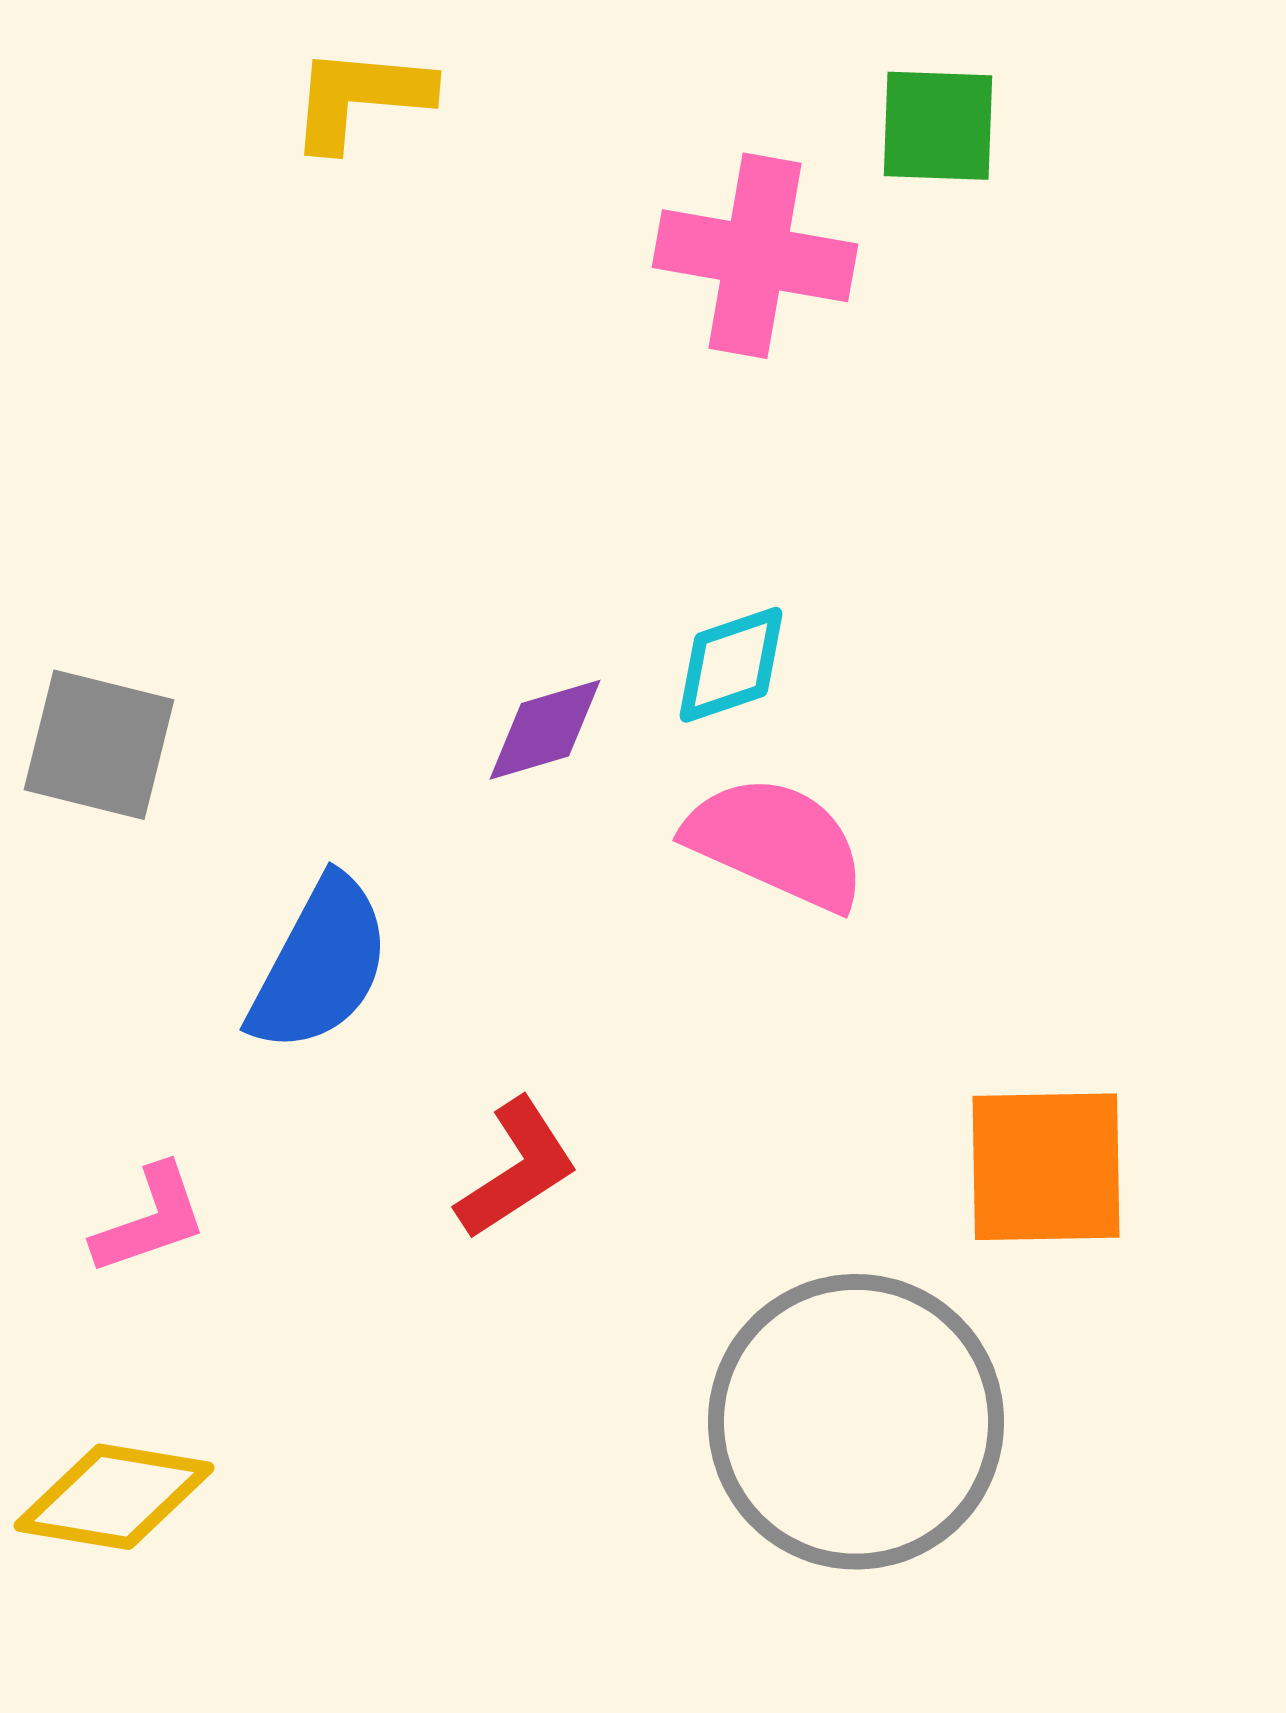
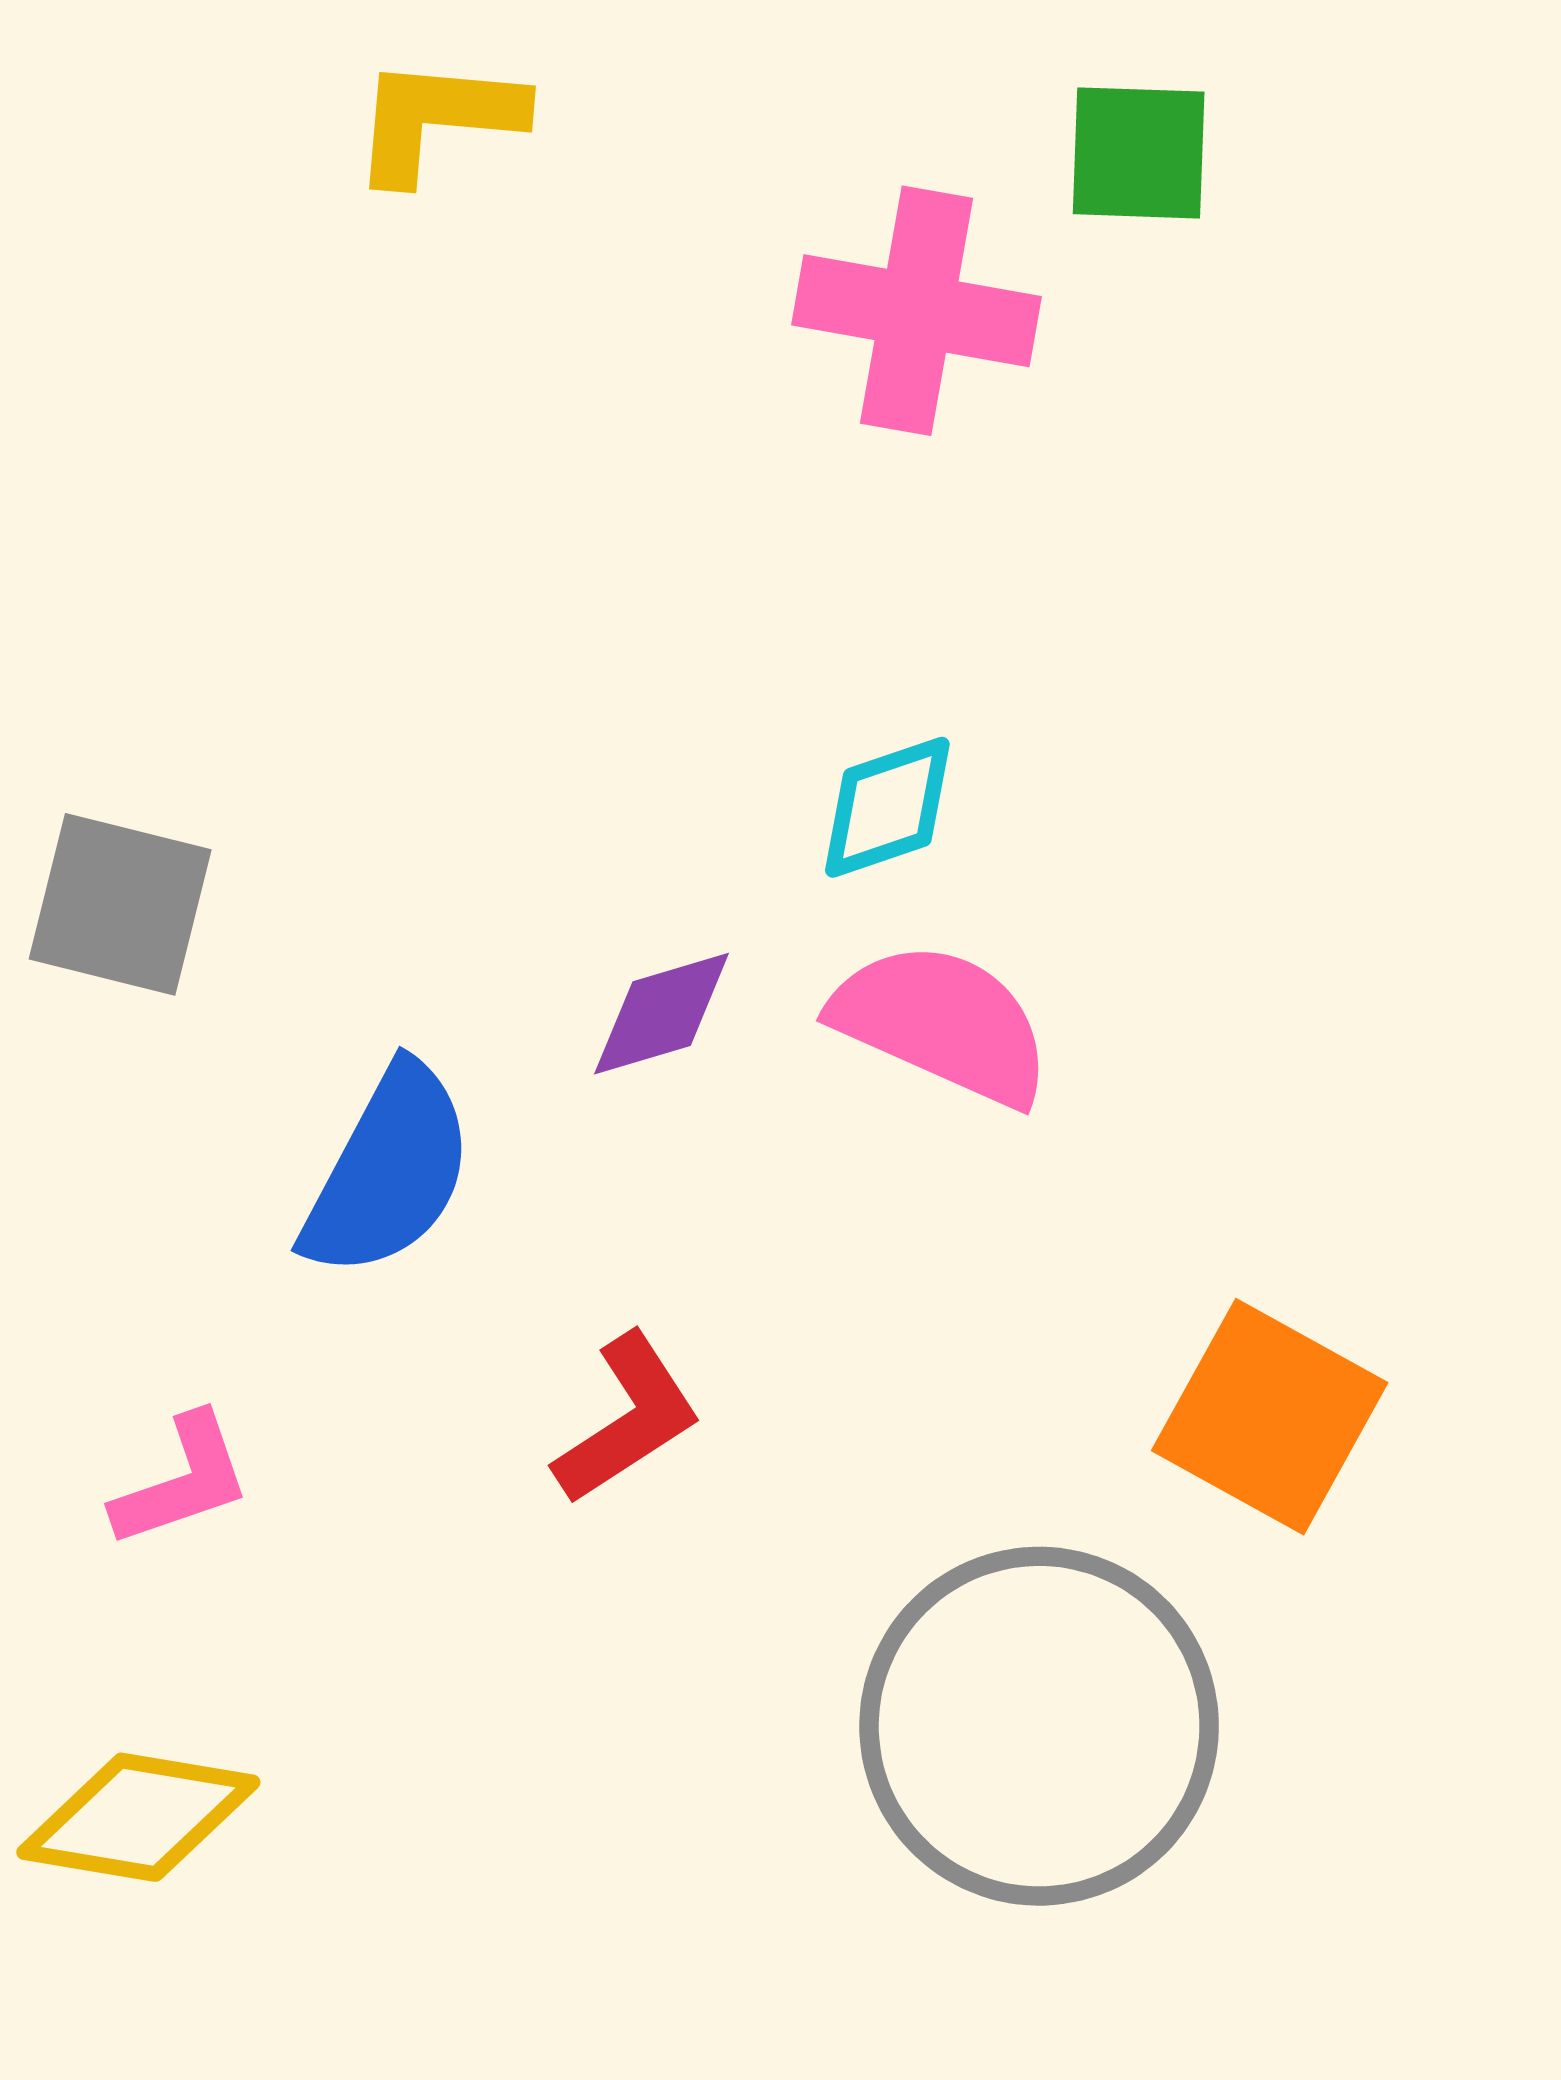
purple diamond: (545, 730) -> (662, 1014), moved
orange square: (1046, 1167) -> (1270, 1417), turned 30

